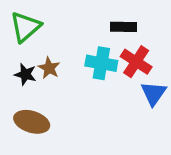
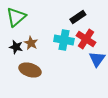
black rectangle: (123, 27) -> (78, 17), turned -35
brown ellipse: (32, 122) -> (30, 70), moved

